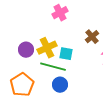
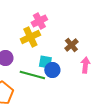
yellow cross: (47, 48) -> (30, 37), moved
blue circle: (60, 85) -> (52, 70), moved

